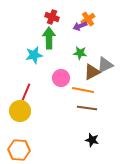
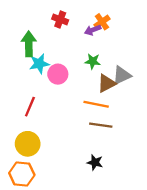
green arrow: (49, 38) -> (29, 44), moved
pink circle: (61, 78) -> (58, 74), moved
yellow circle: (20, 111) -> (28, 144), moved
black star: (92, 140) -> (95, 162), moved

